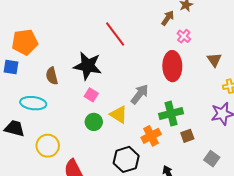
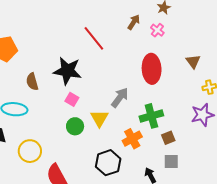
brown arrow: (168, 18) -> (134, 22), moved
pink cross: (184, 36) -> (157, 30), moved
yellow triangle: (119, 114) -> (99, 118), turned 30
gray square: (212, 159) -> (171, 162), moved, turned -35

